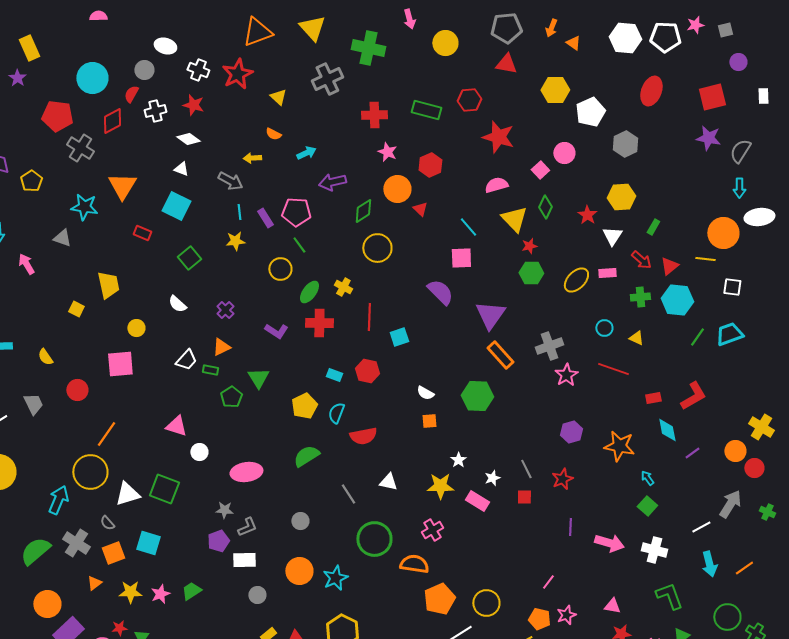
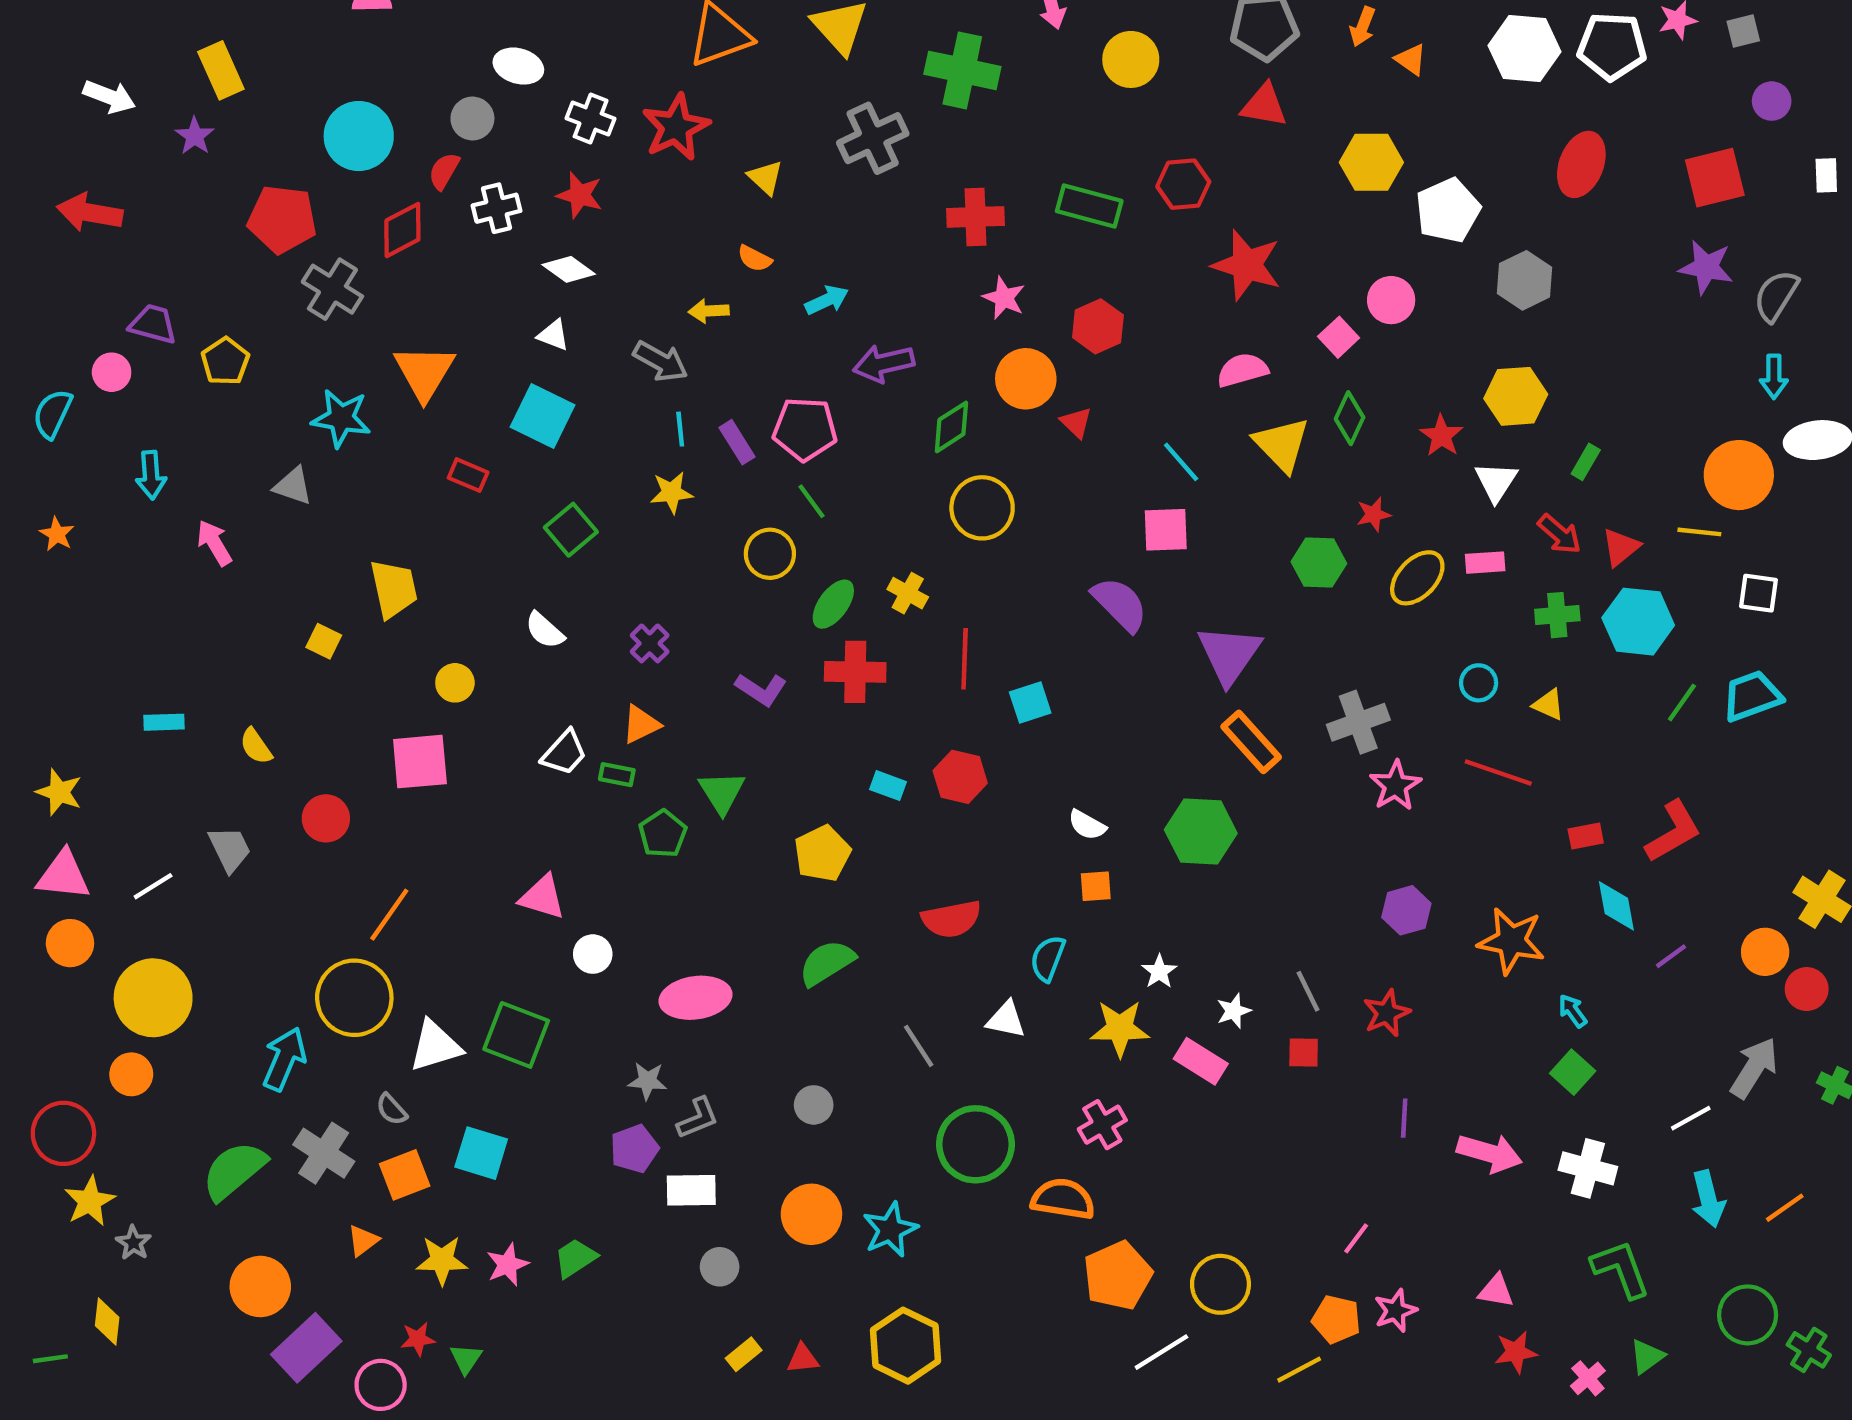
red star: (529, 246) -> (1374, 514), moved
cyan semicircle: (336, 413) -> (1048, 958), moved

